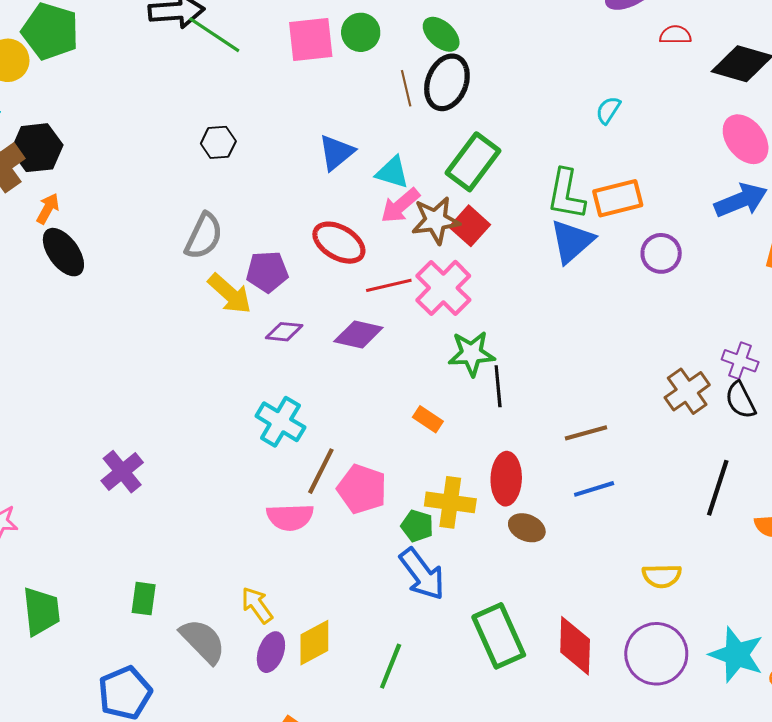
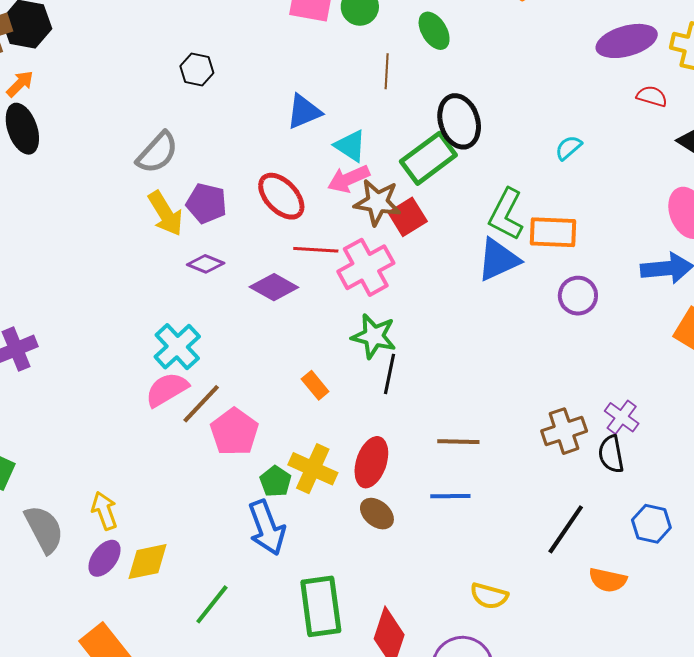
black ellipse: (447, 82) -> (459, 121), moved, turned -56
pink semicircle: (290, 517) -> (167, 390), moved, turned 135

